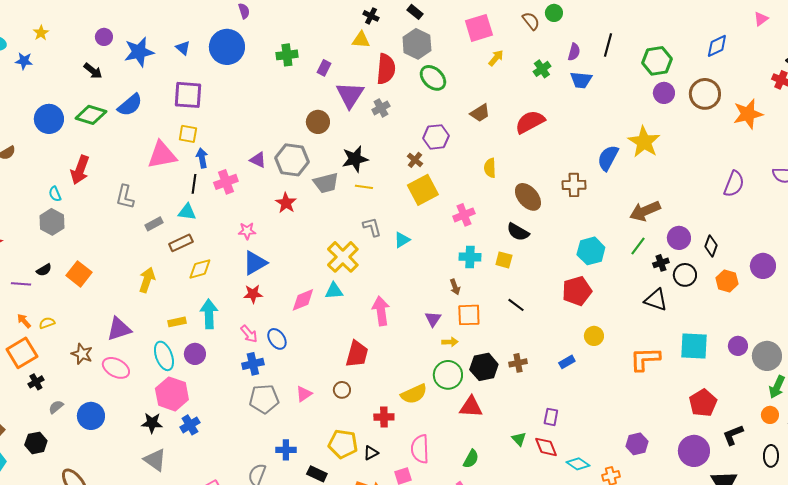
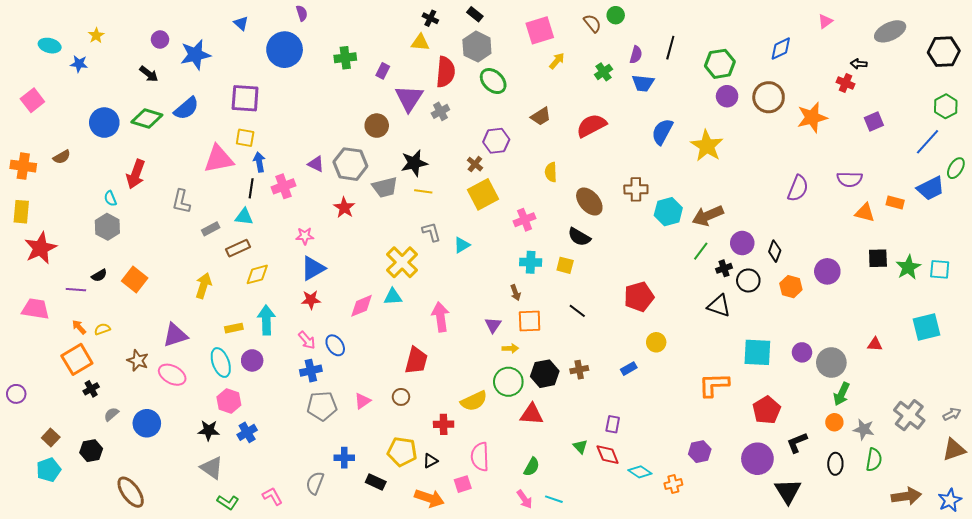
blue triangle: (183, 48) -> (241, 23), moved
blue semicircle: (608, 158) -> (662, 132), moved
cyan hexagon: (591, 251) -> (668, 212), moved
orange L-shape: (645, 359) -> (714, 385), moved
pink hexagon: (172, 394) -> (229, 401), size x0.7

